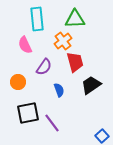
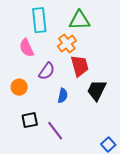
black trapezoid: (91, 85) -> (97, 90), turned -30
blue semicircle: (59, 90) -> (63, 96), turned 32
black square: (28, 113) -> (30, 120), size x0.7

